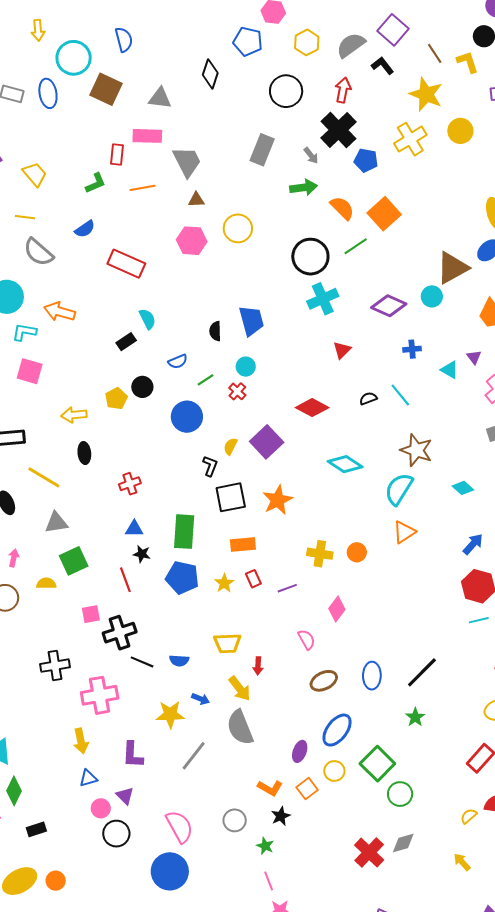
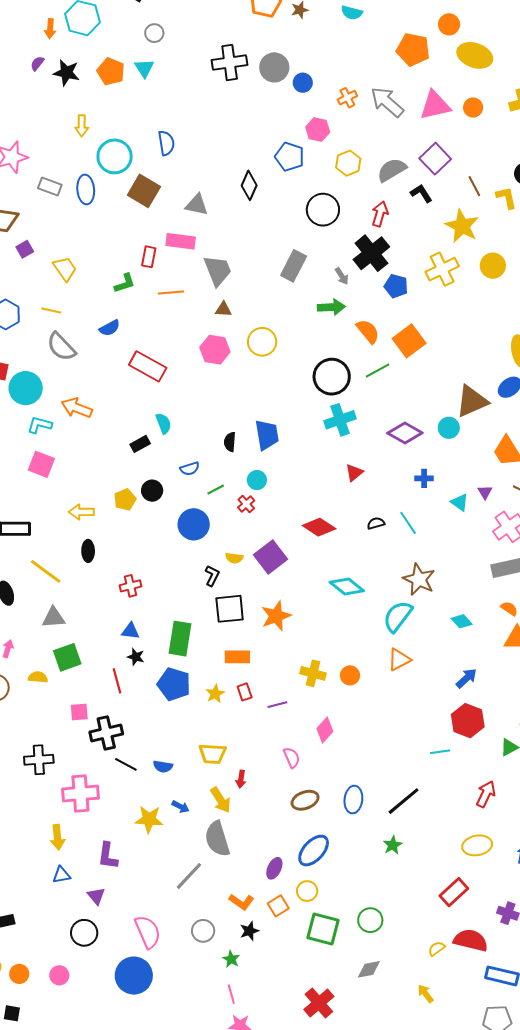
yellow semicircle: (230, 446) -> (234, 558), turned -114
cyan line: (479, 620) -> (440, 752), moved
gray line: (194, 756) -> (189, 876), moved
green square: (377, 764) -> (323, 929), moved, turned -36
pink circle: (101, 808) -> (59, 975), moved
red cross: (369, 853) -> (319, 1003), moved

